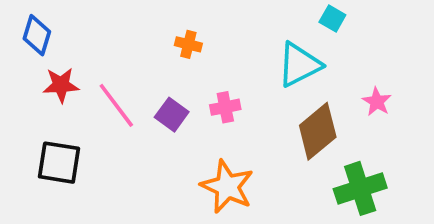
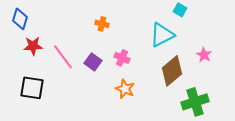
pink cross: (225, 107) -> (122, 58), turned 35
orange star: (227, 187) -> (125, 89), moved, size x0.7

